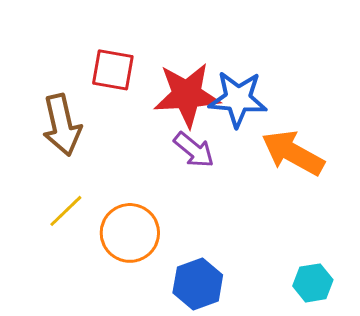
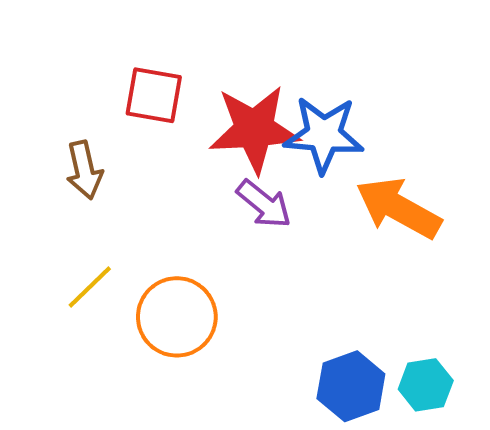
brown arrow: (62, 125) -> (84, 170), size x0.7
blue hexagon: (198, 284) -> (351, 386), moved

